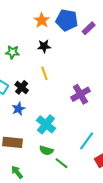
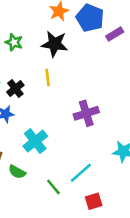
black star: (44, 46) -> (55, 44), size x1.5
green semicircle: (46, 150) -> (17, 172), moved
green line: (61, 163) -> (53, 187), moved

